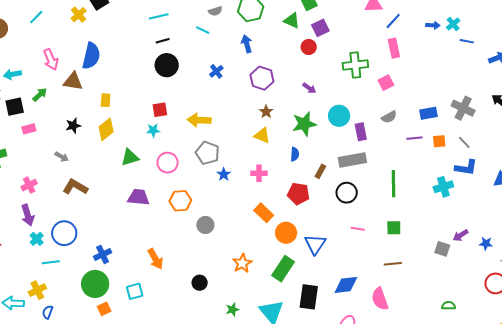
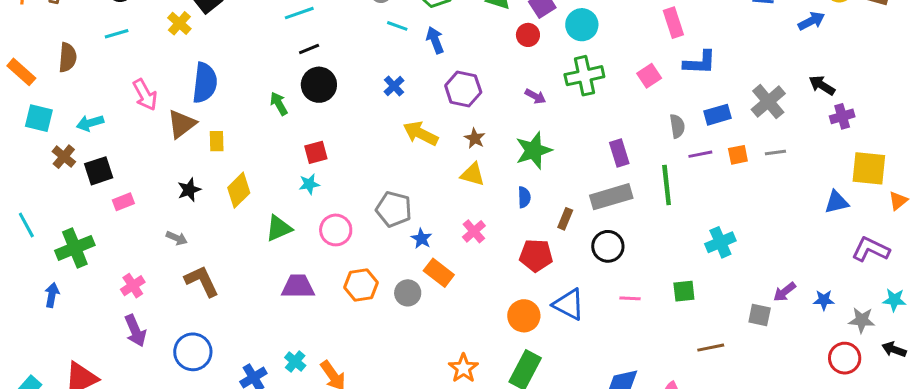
cyan line: (36, 17) -> (117, 34), turned 35
cyan line: (203, 30) -> (397, 26), moved
pink rectangle: (394, 48) -> (673, 23), moved
green cross: (355, 65) -> (584, 76), moved
brown triangle: (73, 81) -> (182, 124), turned -40
green arrow: (40, 95) -> (279, 104), moved, turned -70
yellow rectangle: (106, 100) -> (217, 141), moved
gray cross: (463, 108) -> (768, 102), turned 30
cyan circle: (339, 116) -> (582, 25), moved
gray semicircle: (389, 117) -> (677, 126), moved, turned -63
yellow arrow: (199, 120) -> (421, 133), moved, turned 30
gray line: (464, 142) -> (775, 152), turned -48
blue L-shape: (466, 168) -> (700, 63), moved
pink cross: (259, 173) -> (474, 231), turned -35
green line: (394, 184) -> (667, 185), moved
brown L-shape: (75, 187) -> (202, 281), turned 40
cyan cross: (443, 187) -> (720, 242), moved
orange rectangle: (264, 213) -> (439, 273), moved
gray circle: (205, 225) -> (408, 293), moved
cyan cross: (37, 239) -> (295, 362), moved
blue triangle: (315, 244) -> (569, 304), moved, turned -30
brown line: (393, 264) -> (711, 348), moved

